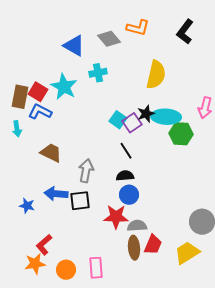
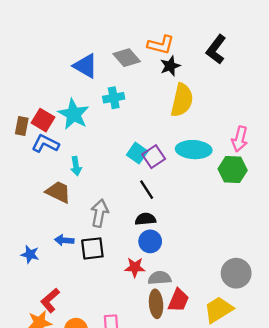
brown rectangle: (20, 97) -> (22, 126), size x0.7
black star: (146, 114) -> (170, 66), moved
cyan arrow: (17, 129) -> (76, 166), moved
green hexagon: (181, 134) -> (233, 170), moved
blue arrow: (56, 194) -> (64, 240), size x0.7
red star: (116, 217) -> (135, 267), size x0.7

